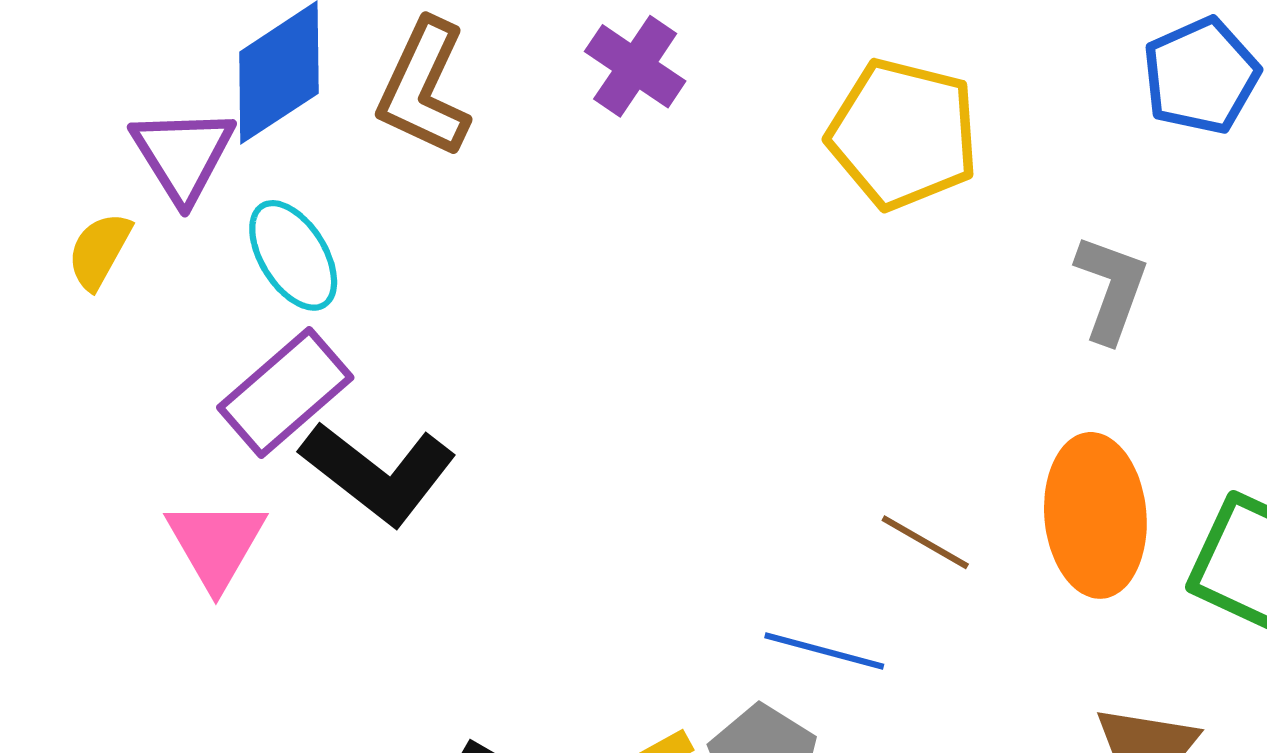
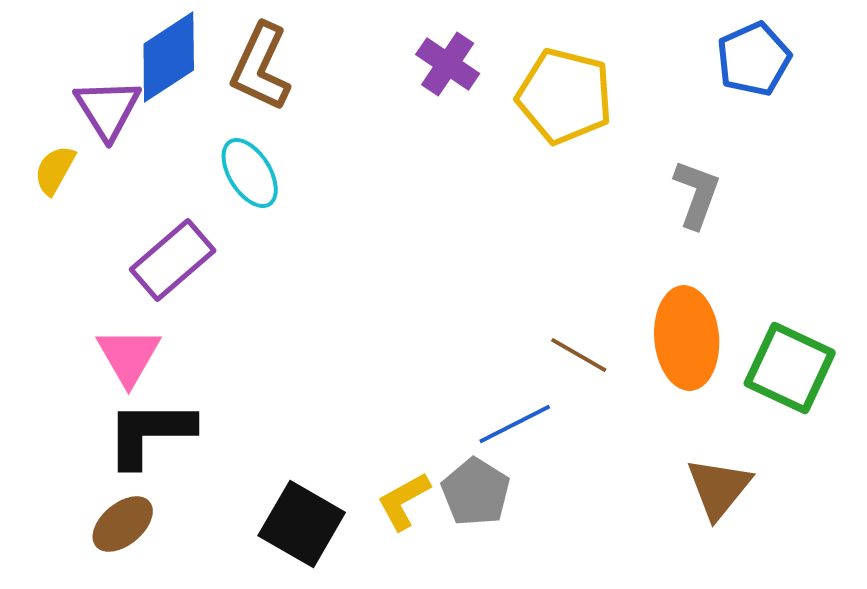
purple cross: (635, 66) -> (448, 64), moved
cyan ellipse: (293, 255) -> (250, 173), moved
black L-shape: (378, 473) -> (150, 433), moved, turned 142
blue line: (824, 651) -> (515, 424), turned -42

